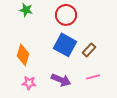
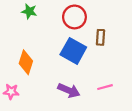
brown rectangle: (89, 50) -> (100, 37), moved, turned -40
pink star: (29, 83) -> (11, 92), moved

